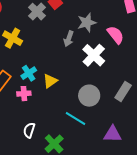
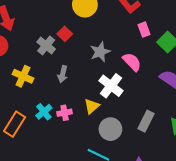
gray arrow: (69, 39) -> (63, 74), moved
yellow triangle: (50, 81) -> (92, 106), moved
pink cross: (24, 94) -> (65, 113), moved

